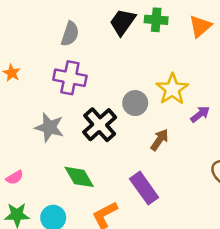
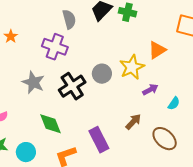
orange triangle: (200, 26) -> (157, 50), moved
gray semicircle: (70, 34) -> (69, 19), moved, turned -42
brown arrow: (159, 140) -> (133, 122), moved

